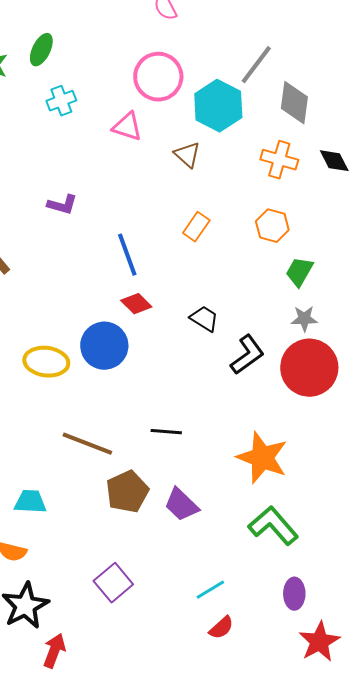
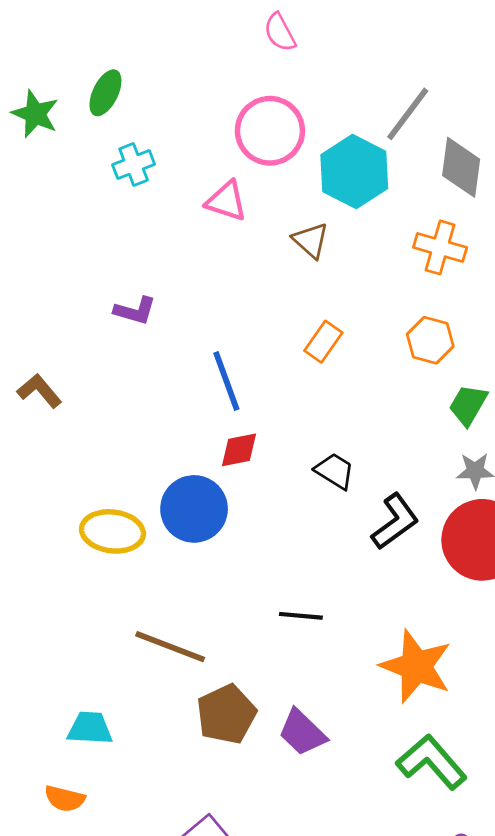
red diamond: (136, 304) -> (239, 450), turned -56
black line: (166, 432) -> (301, 616), moved

